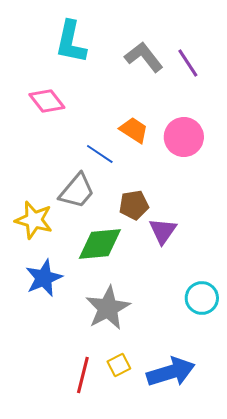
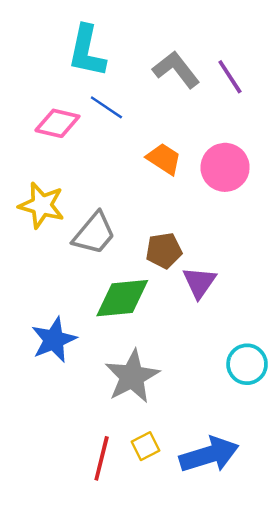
pink diamond: (47, 101) -> (57, 123), turned -39
blue line: (100, 154) -> (106, 107), moved
yellow star: (34, 220) -> (42, 205), moved

